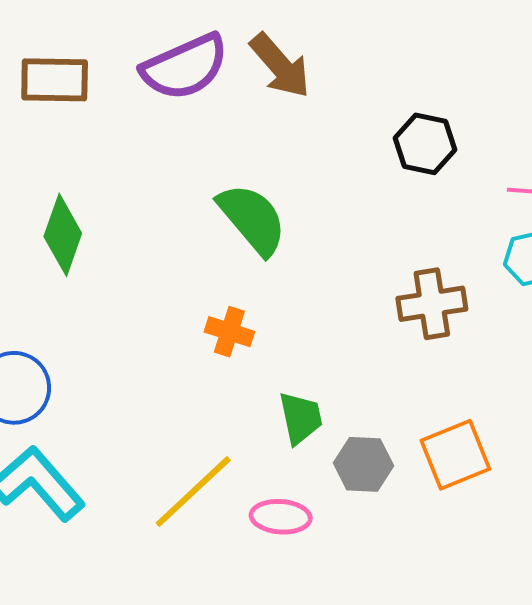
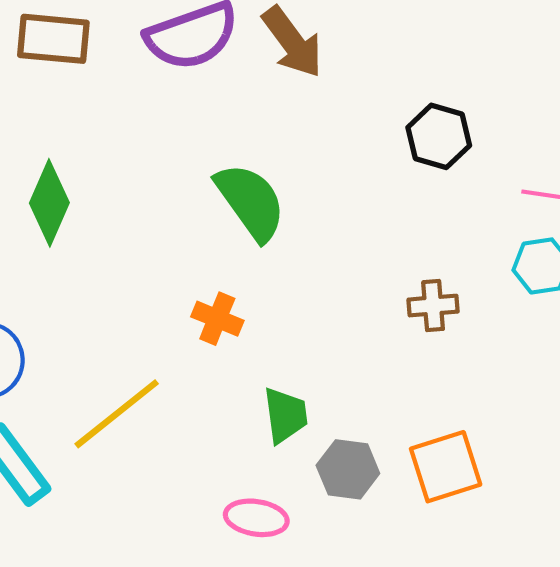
brown cross: (432, 304) -> (433, 306), size x0.7
yellow line: (193, 492) -> (117, 414), moved

